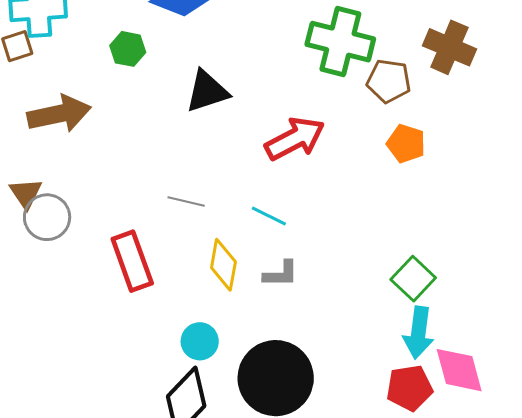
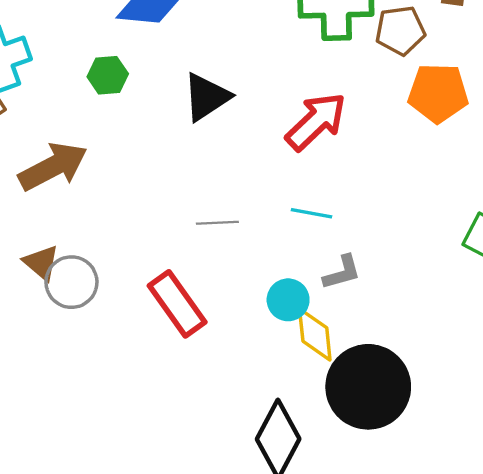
orange pentagon: (406, 144) -> (438, 93), size x1.4
yellow diamond: (223, 265) -> (315, 334), moved
cyan circle: (200, 341) -> (288, 300), moved

